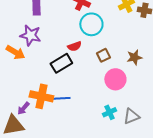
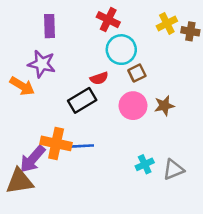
brown square: (103, 55) -> (137, 73), moved
brown star: (134, 57) -> (164, 106), moved
pink circle: (115, 79) -> (133, 106), moved
purple arrow: (23, 108) -> (33, 159), size x1.6

